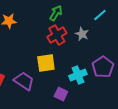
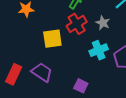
yellow square: (46, 63) -> (52, 39), moved
cyan cross: (78, 75) -> (99, 50), moved

